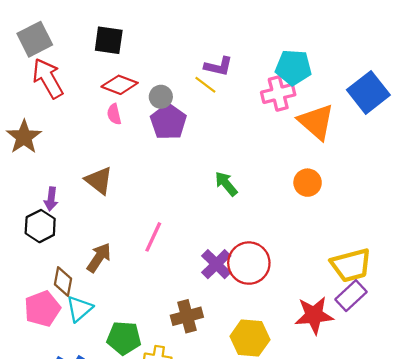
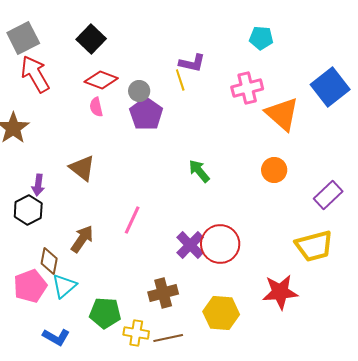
black square: (109, 40) -> (91, 39), turned 36
cyan pentagon: (293, 67) -> (261, 38), moved, size x0.7
yellow line: (205, 85) -> (180, 80), turned 35
purple rectangle: (351, 296) -> (328, 195), moved

